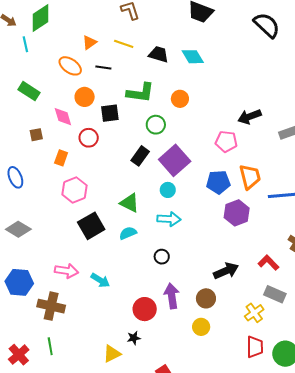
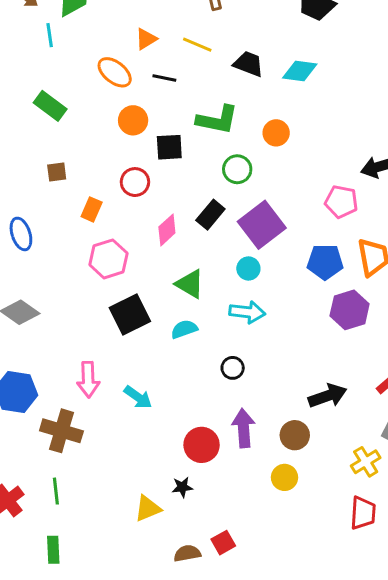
cyan diamond: (193, 57) -> (300, 71), turned -55
pink diamond: (63, 117) -> (167, 230), moved, turned 60
pink arrow: (67, 271) -> (88, 379), turned 75

